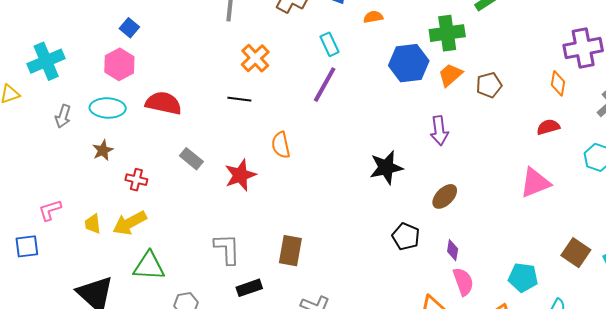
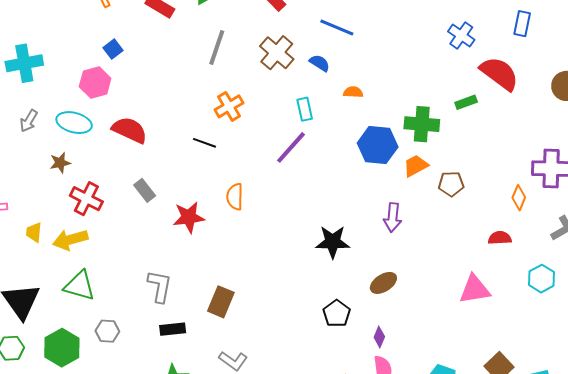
red cross: (136, 180) -> (86, 199), size x1.5

